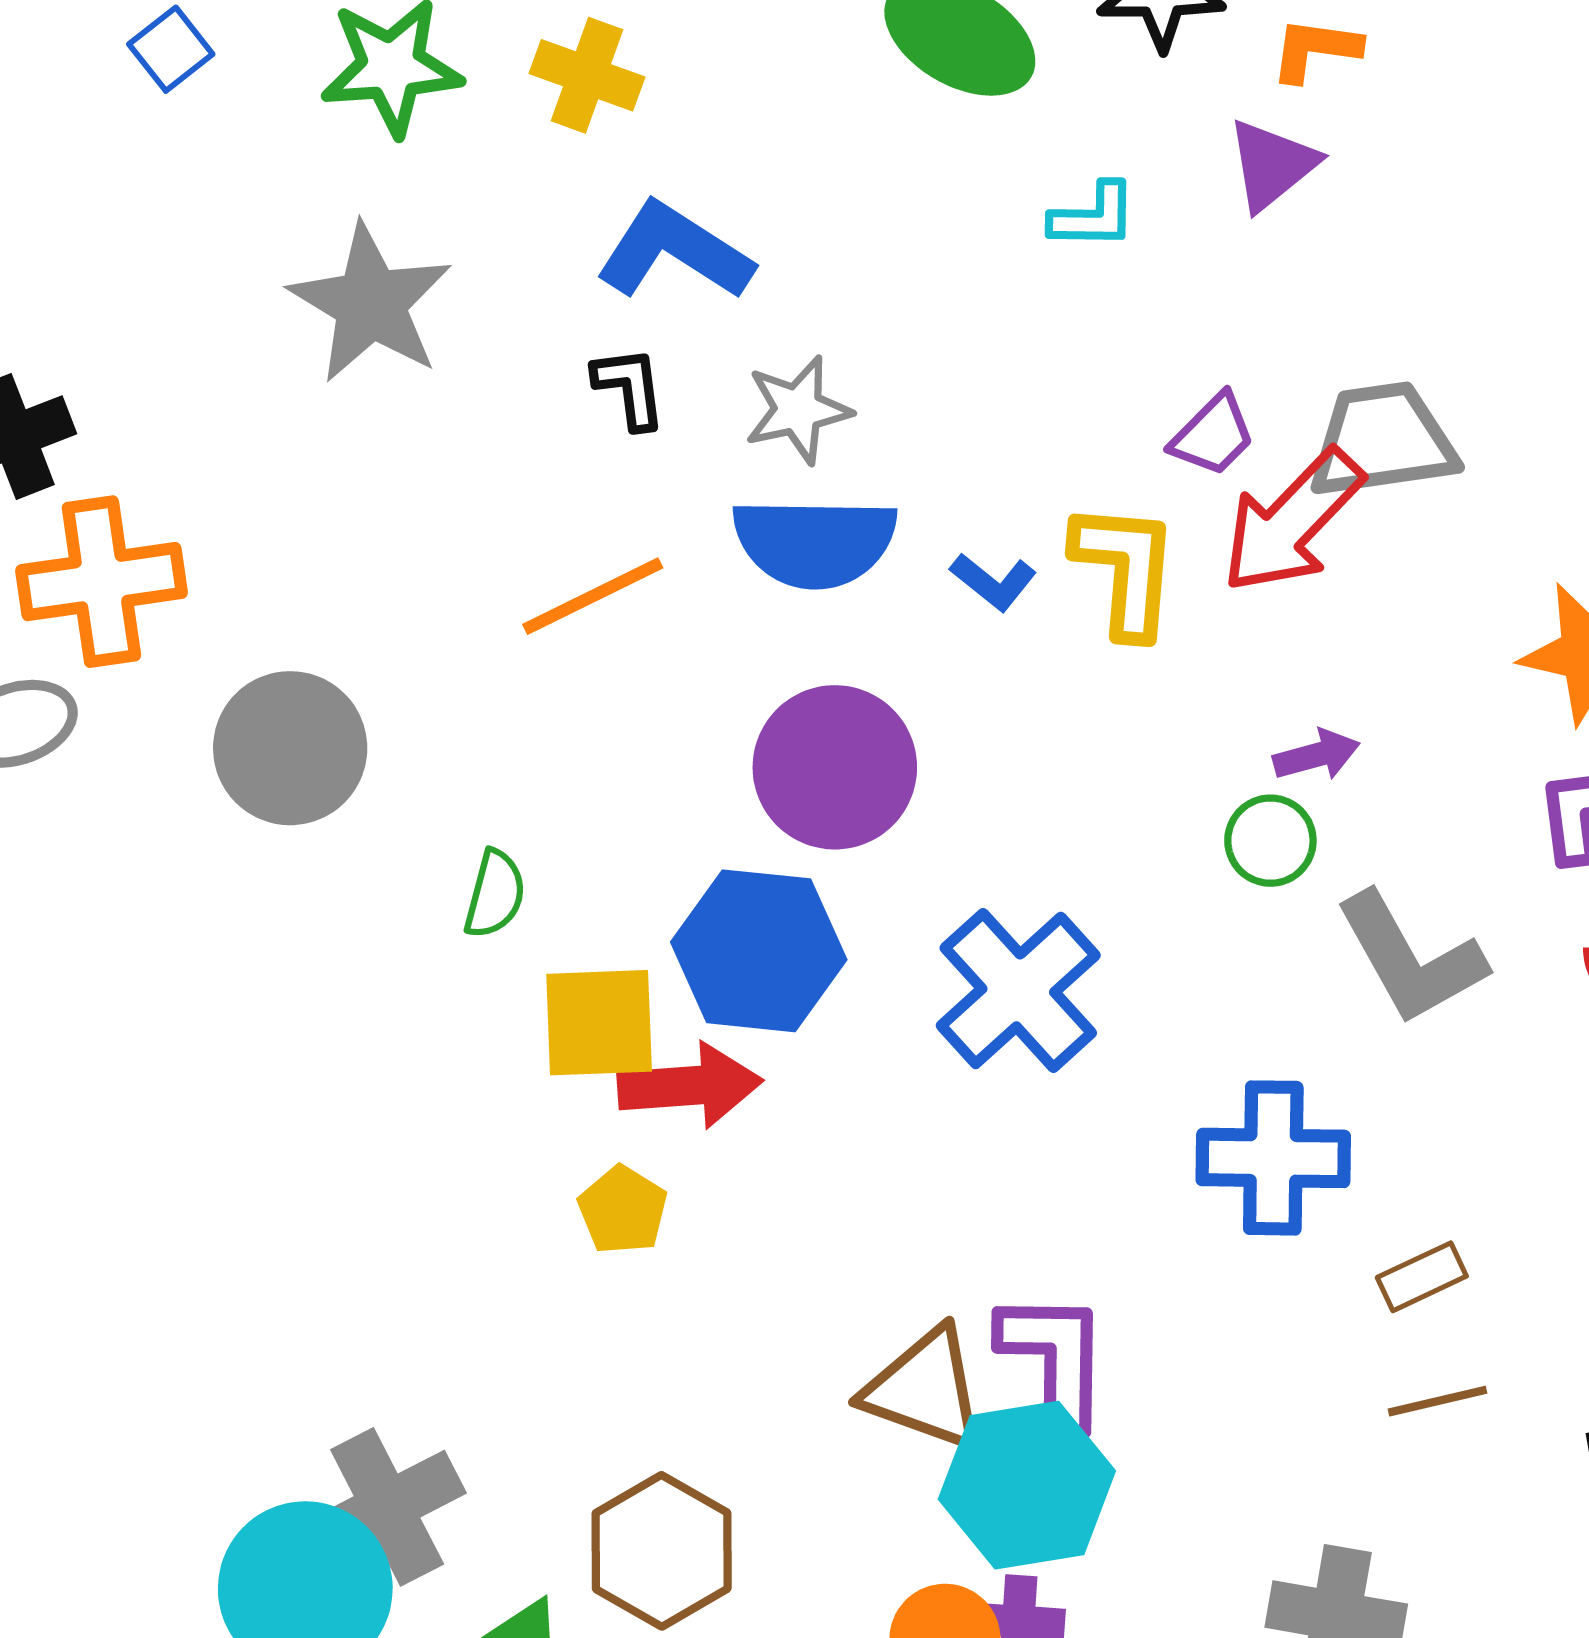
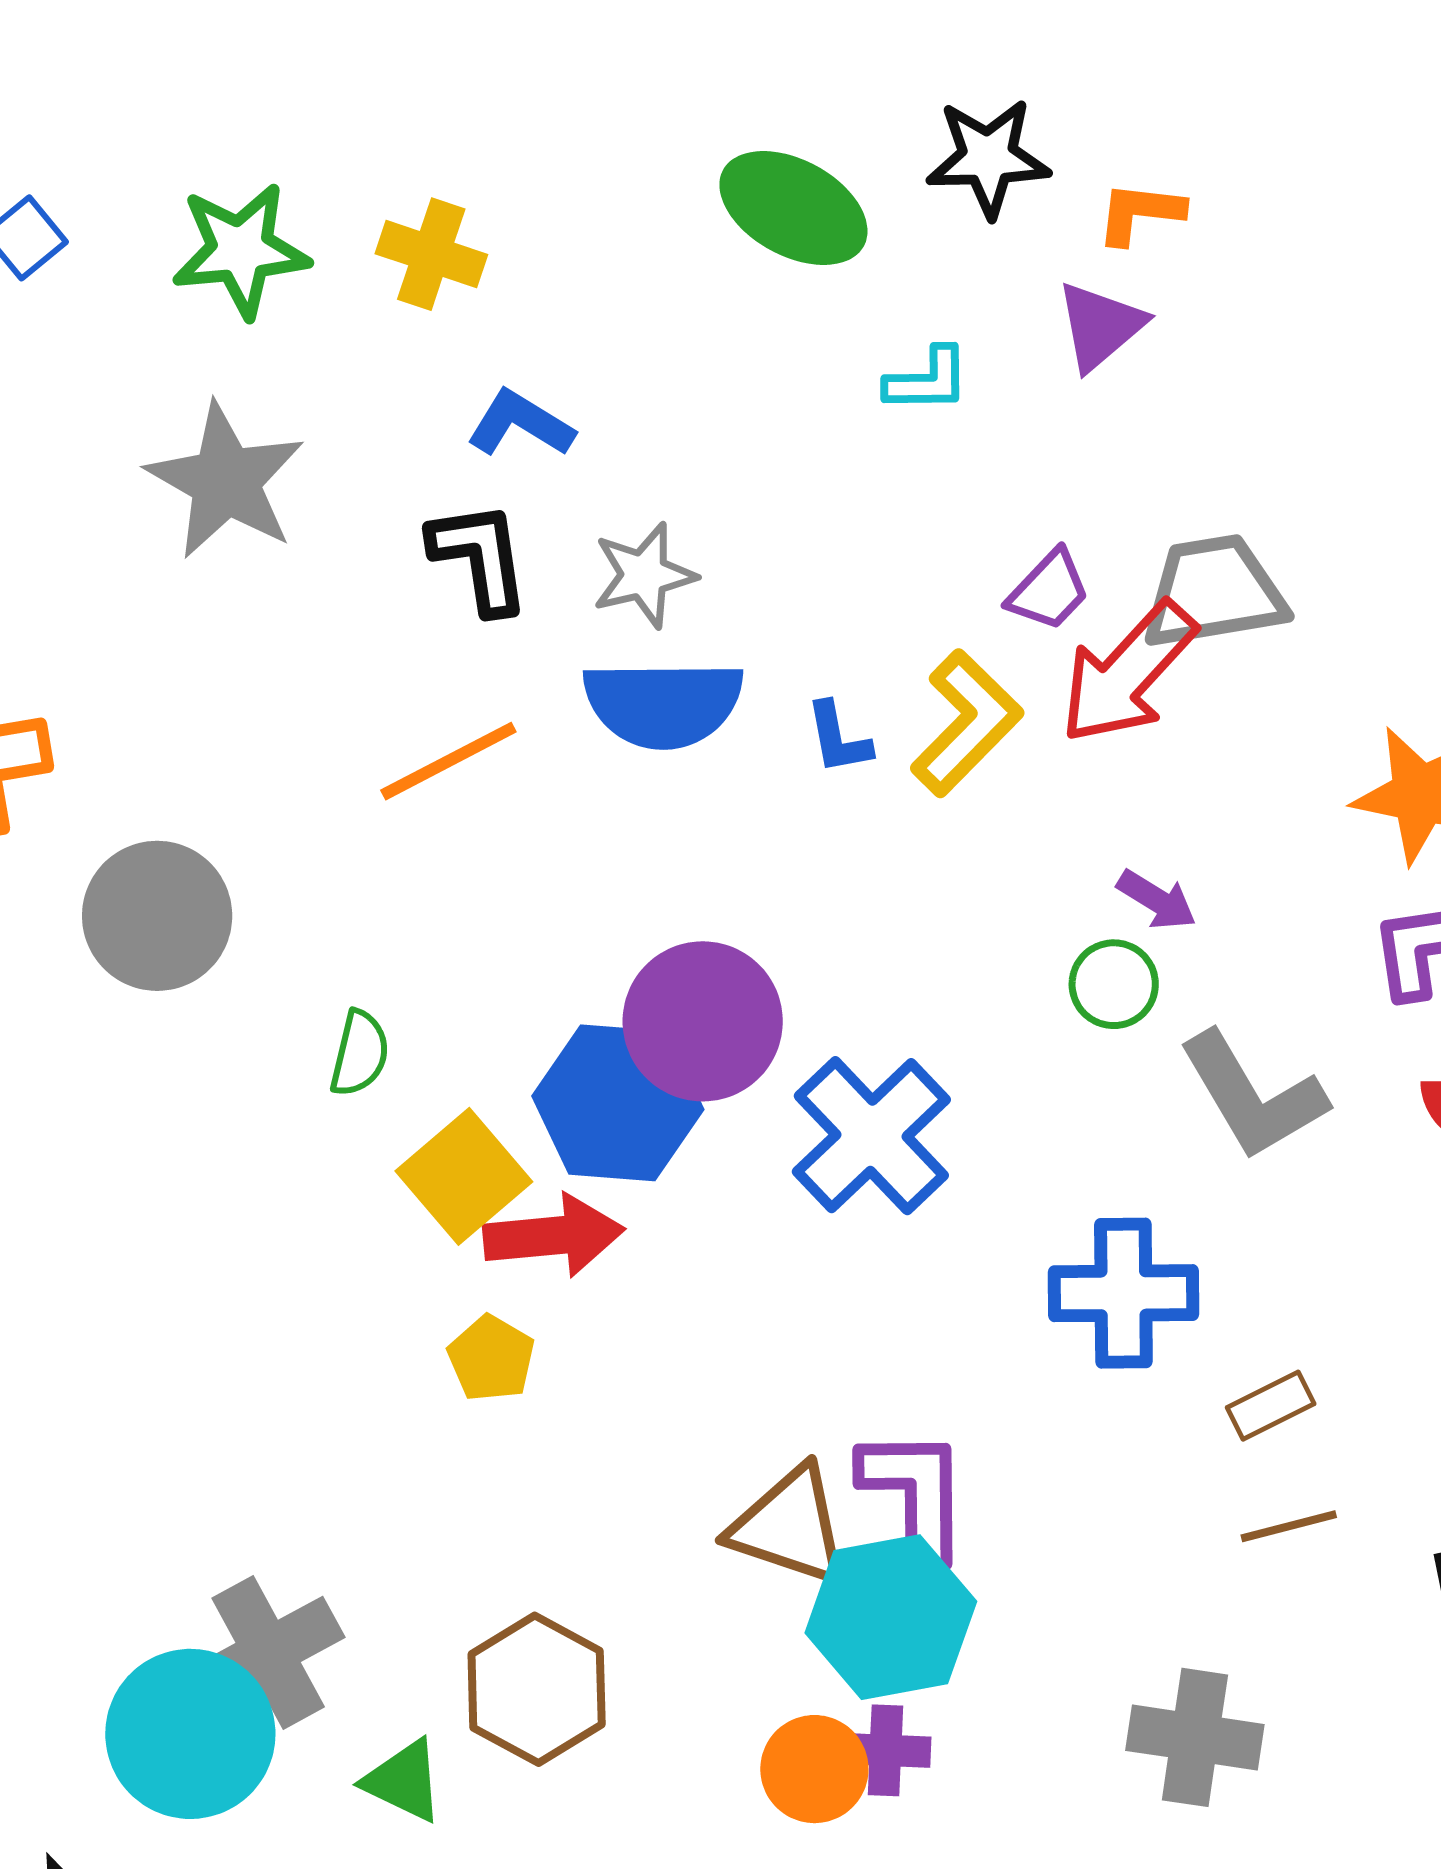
blue L-shape: (674, 252) -> (520, 424), size x0.7
black L-shape: (630, 388) -> (480, 557), size x1.4
yellow L-shape: (1125, 569) -> (966, 723), turned 41
blue L-shape: (994, 582) -> (838, 738), turned 42
purple arrow: (1317, 755) -> (1157, 900), turned 48
purple circle: (835, 767) -> (703, 1021), moved
yellow square: (599, 1023) -> (464, 1176), turned -37

